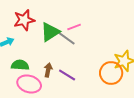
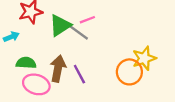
brown arrow: (48, 70) -> (58, 69), size x1.6
purple line: (67, 75) -> (79, 74), turned 30

